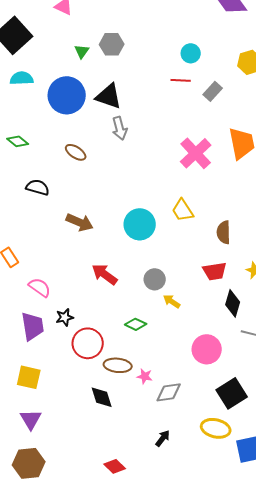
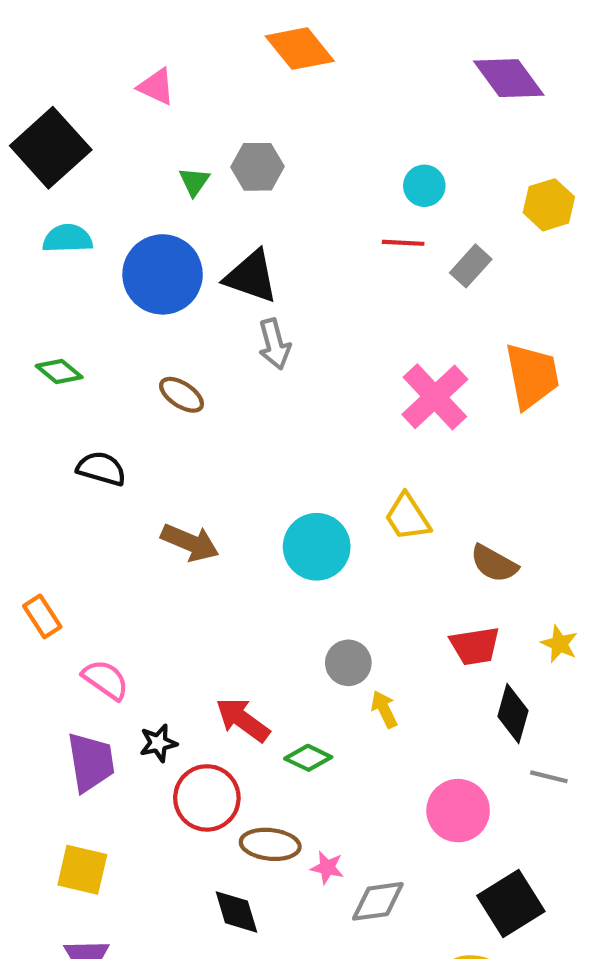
brown semicircle: (224, 232) -> (494, 564), turned -60
red arrow: (105, 274) -> (243, 720), moved
yellow arrow: (172, 301) -> (384, 709), turned 30

